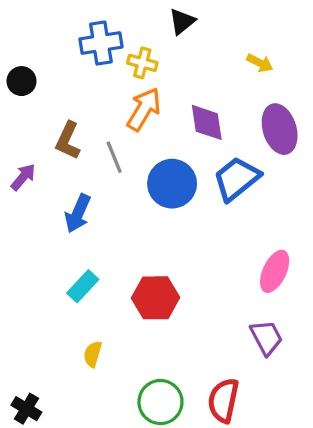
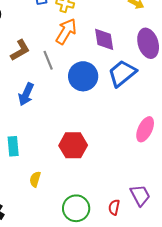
brown L-shape: (68, 141) -> (20, 50), turned -145
cyan rectangle: (83, 286) -> (13, 146), moved, turned -48
purple trapezoid: (266, 338) -> (140, 195), moved
red semicircle: (223, 400) -> (114, 207), size x0.6

